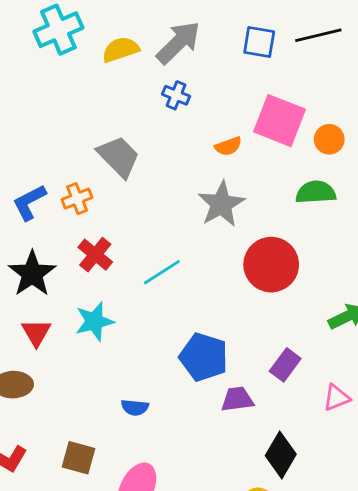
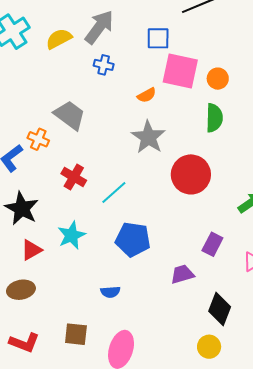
blue square: (259, 42) -> (158, 38), moved
green semicircle: (316, 192) -> (214, 118), turned 104
orange cross: (77, 199) -> (38, 139), moved, turned -35
red cross: (95, 255) -> (74, 177), moved
red triangle: (36, 333) -> (31, 250), turned 40
blue pentagon: (204, 357) -> (133, 239), moved

